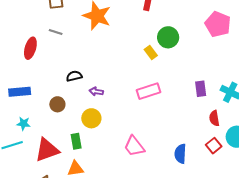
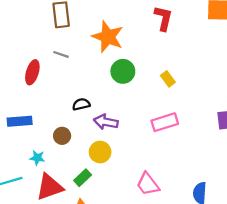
green circle: (168, 37) -> (123, 71), moved
purple arrow: (96, 91) -> (106, 122), size x1.5
cyan star: (24, 124) -> (37, 158), moved
green rectangle: (76, 141) -> (83, 178), turned 56

